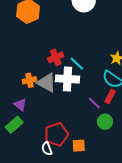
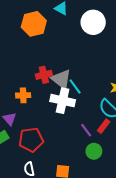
red cross: (56, 57) -> (44, 75), moved
gray triangle: (47, 83) -> (61, 79), moved
red pentagon: (56, 134) -> (31, 140), moved

